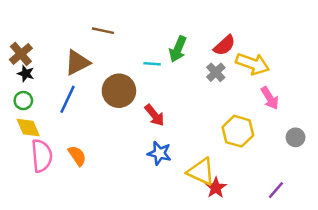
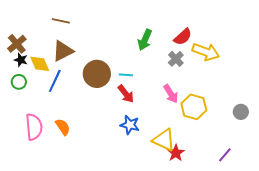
brown line: (103, 31) -> (61, 21), moved
cyan line: (152, 64) -> (126, 75), moved
pink arrow: (270, 98) -> (171, 94), moved
yellow diamond: (28, 128) -> (40, 64), moved

